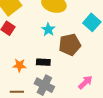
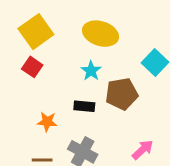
black rectangle: (43, 62) -> (84, 106), moved

